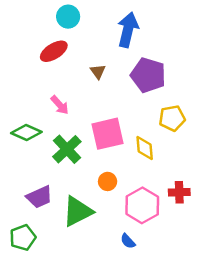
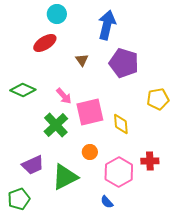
pink arrow: (60, 105) -> (64, 96), moved
yellow pentagon: (172, 118) -> (158, 99), moved
green diamond: (26, 132) -> (23, 90), moved

